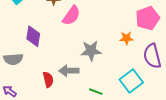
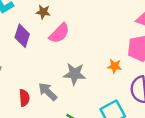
purple diamond: (33, 36) -> (22, 36), moved
gray arrow: (69, 71) -> (48, 92), turned 36

